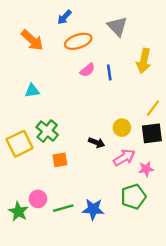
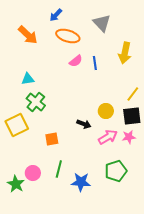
orange ellipse: (78, 41) -> (68, 36), turned 35
green cross: (47, 131) -> (36, 102), moved
pink star: (146, 169) -> (129, 137), moved
green line: (63, 208) -> (59, 169), moved, turned -60

